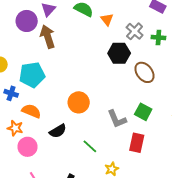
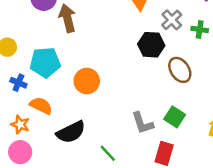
orange circle: (79, 102) -> (87, 81), moved
black semicircle: (58, 131) -> (71, 132), size x1.4
pink circle: (27, 147) -> (20, 152), moved

